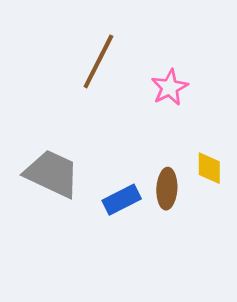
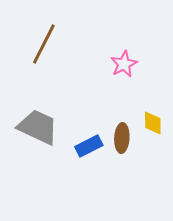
brown line: (98, 61) -> (44, 44), moved

